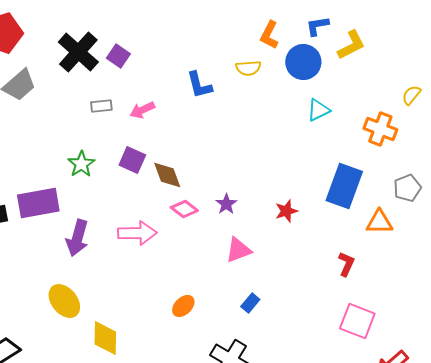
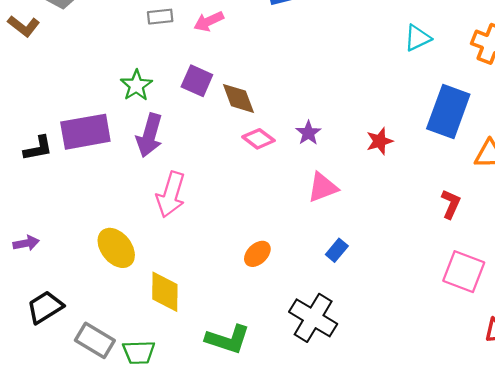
cyan triangle: (318, 110) -> (418, 38), moved
pink arrow: (137, 233) -> (171, 195), moved, turned 108
purple arrow: (77, 238) -> (149, 135), moved

